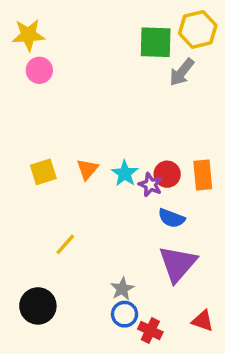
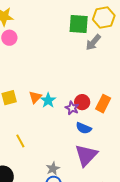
cyan star: (125, 173) -> (48, 100), moved
orange rectangle: (203, 175) -> (103, 104), turned 30
yellow line: (65, 244) -> (20, 141), turned -72

